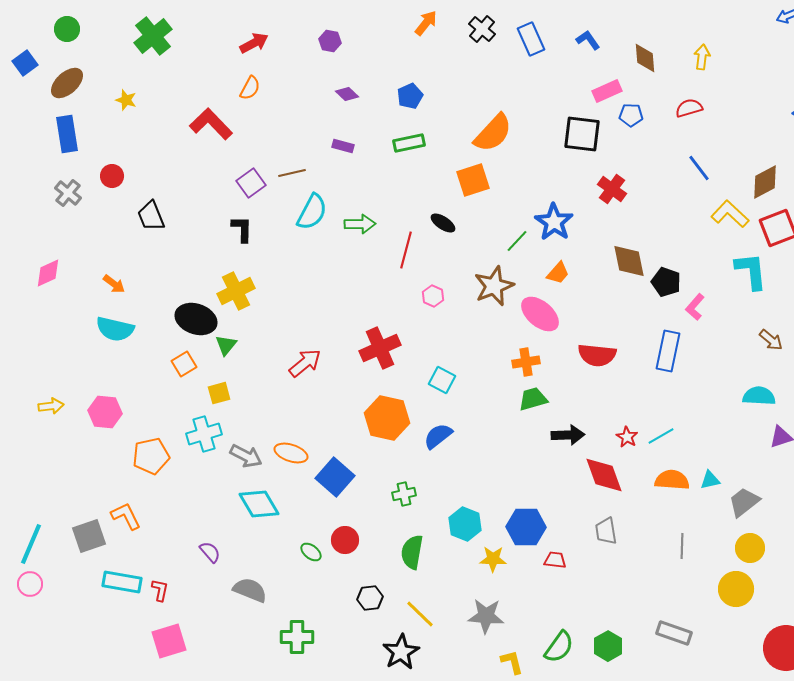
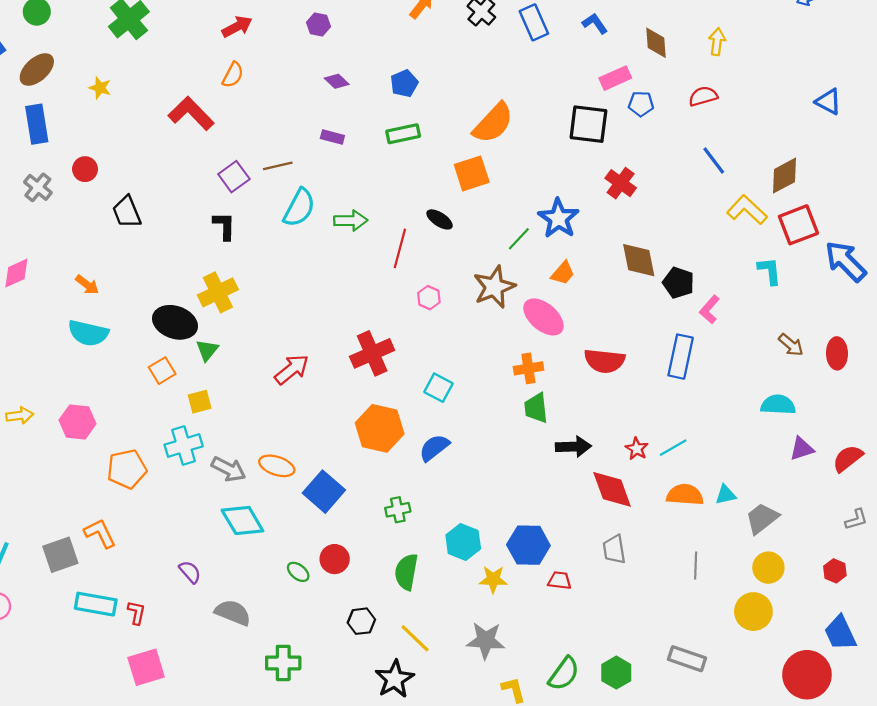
cyan L-shape: (751, 271) -> (770, 271), size x0.7
green trapezoid: (533, 399) -> (536, 408), turned -80

